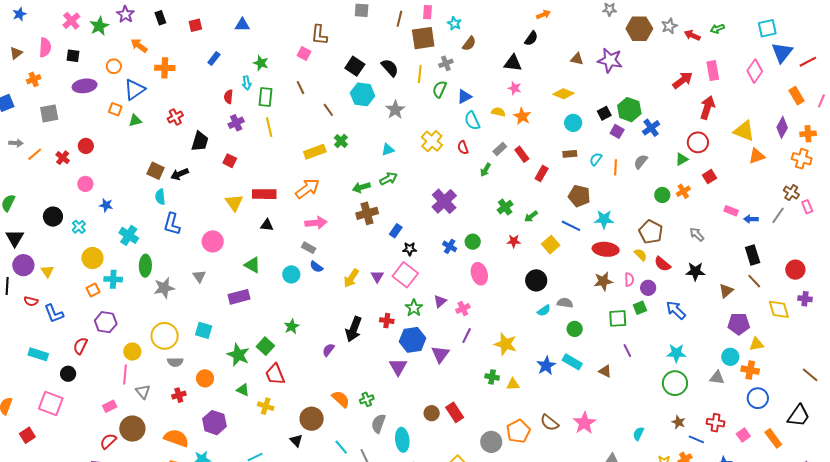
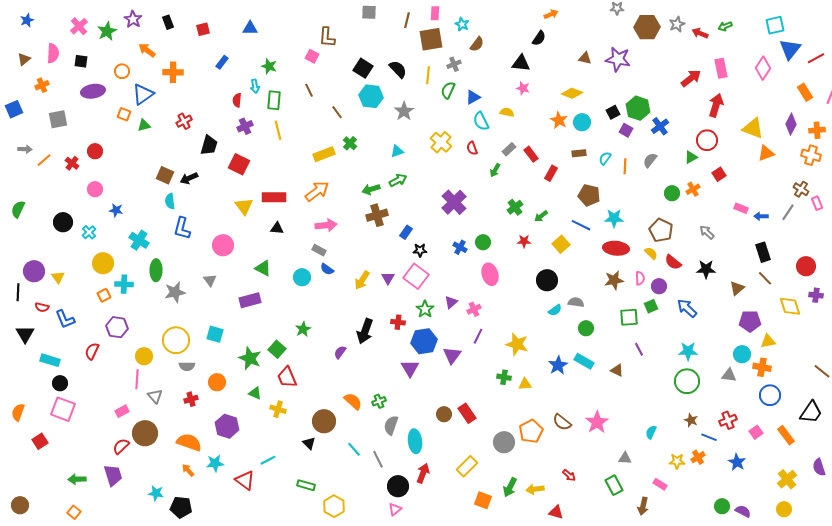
orange star: (522, 116) -> (559, 120), moved
red square: (230, 161) -> (239, 164), size x1.5
black triangle: (15, 238) -> (25, 334), moved
black circle: (68, 374) -> (60, 383), moved
red cross: (716, 423) -> (728, 420), turned -30

